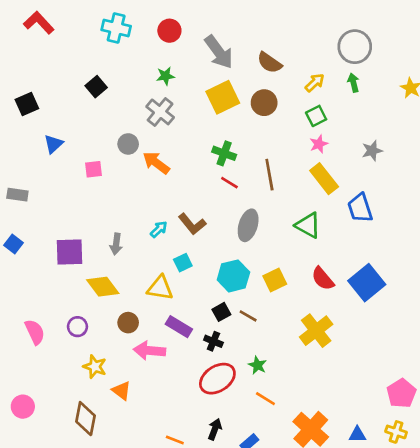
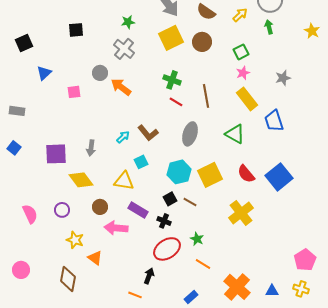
yellow arrow: (315, 83) -> (240, 15), moved
black square: (96, 87) -> (76, 30), turned 35
yellow square: (275, 280) -> (210, 175), size x1.4
black arrow: (215, 429) -> (149, 276), moved

